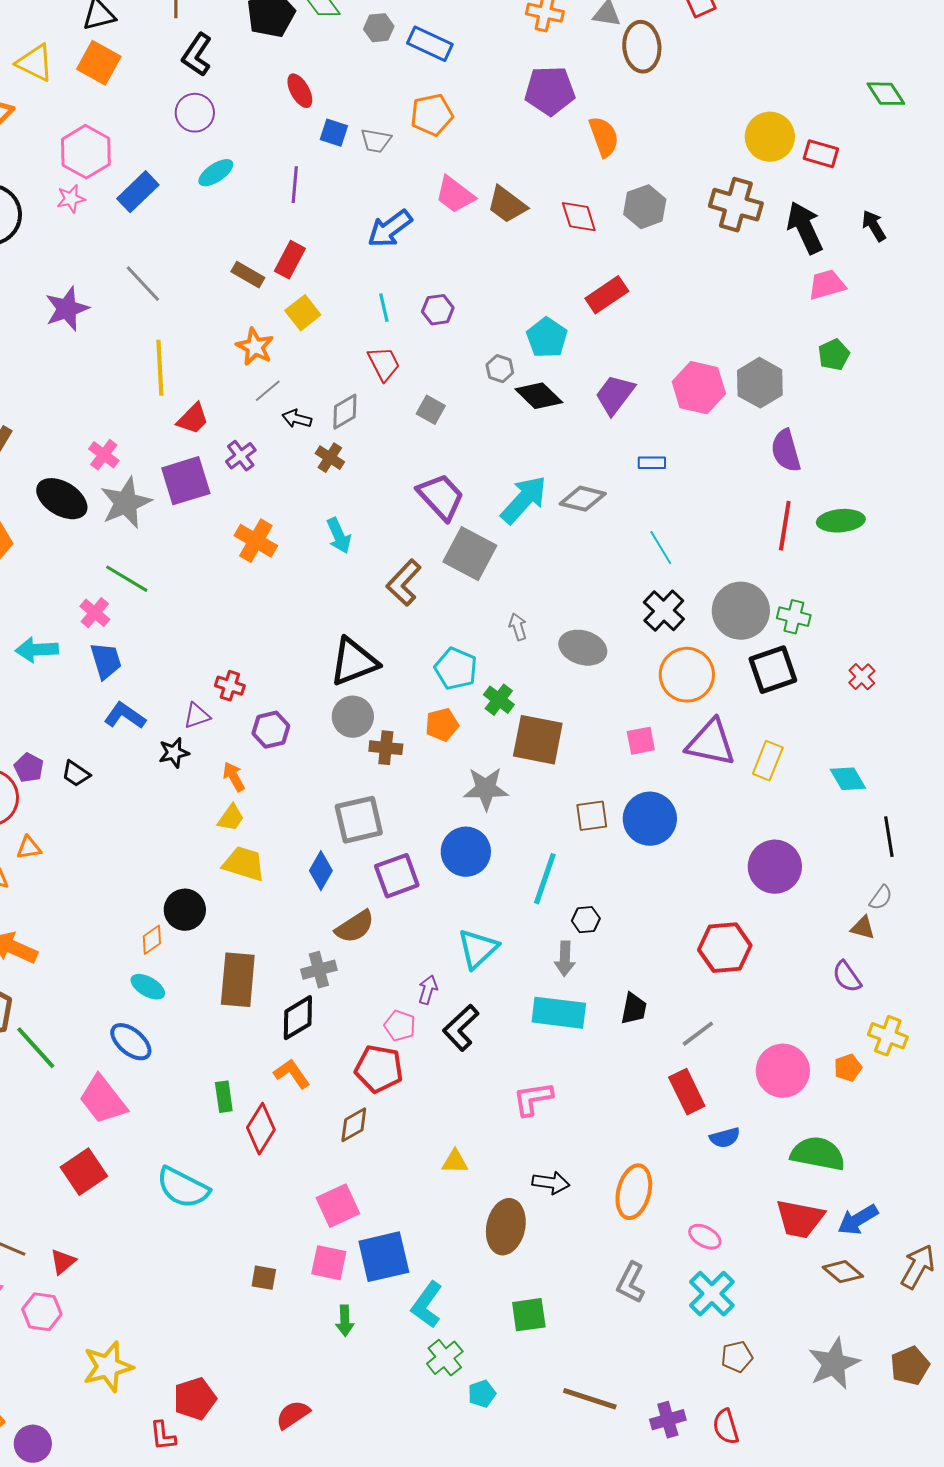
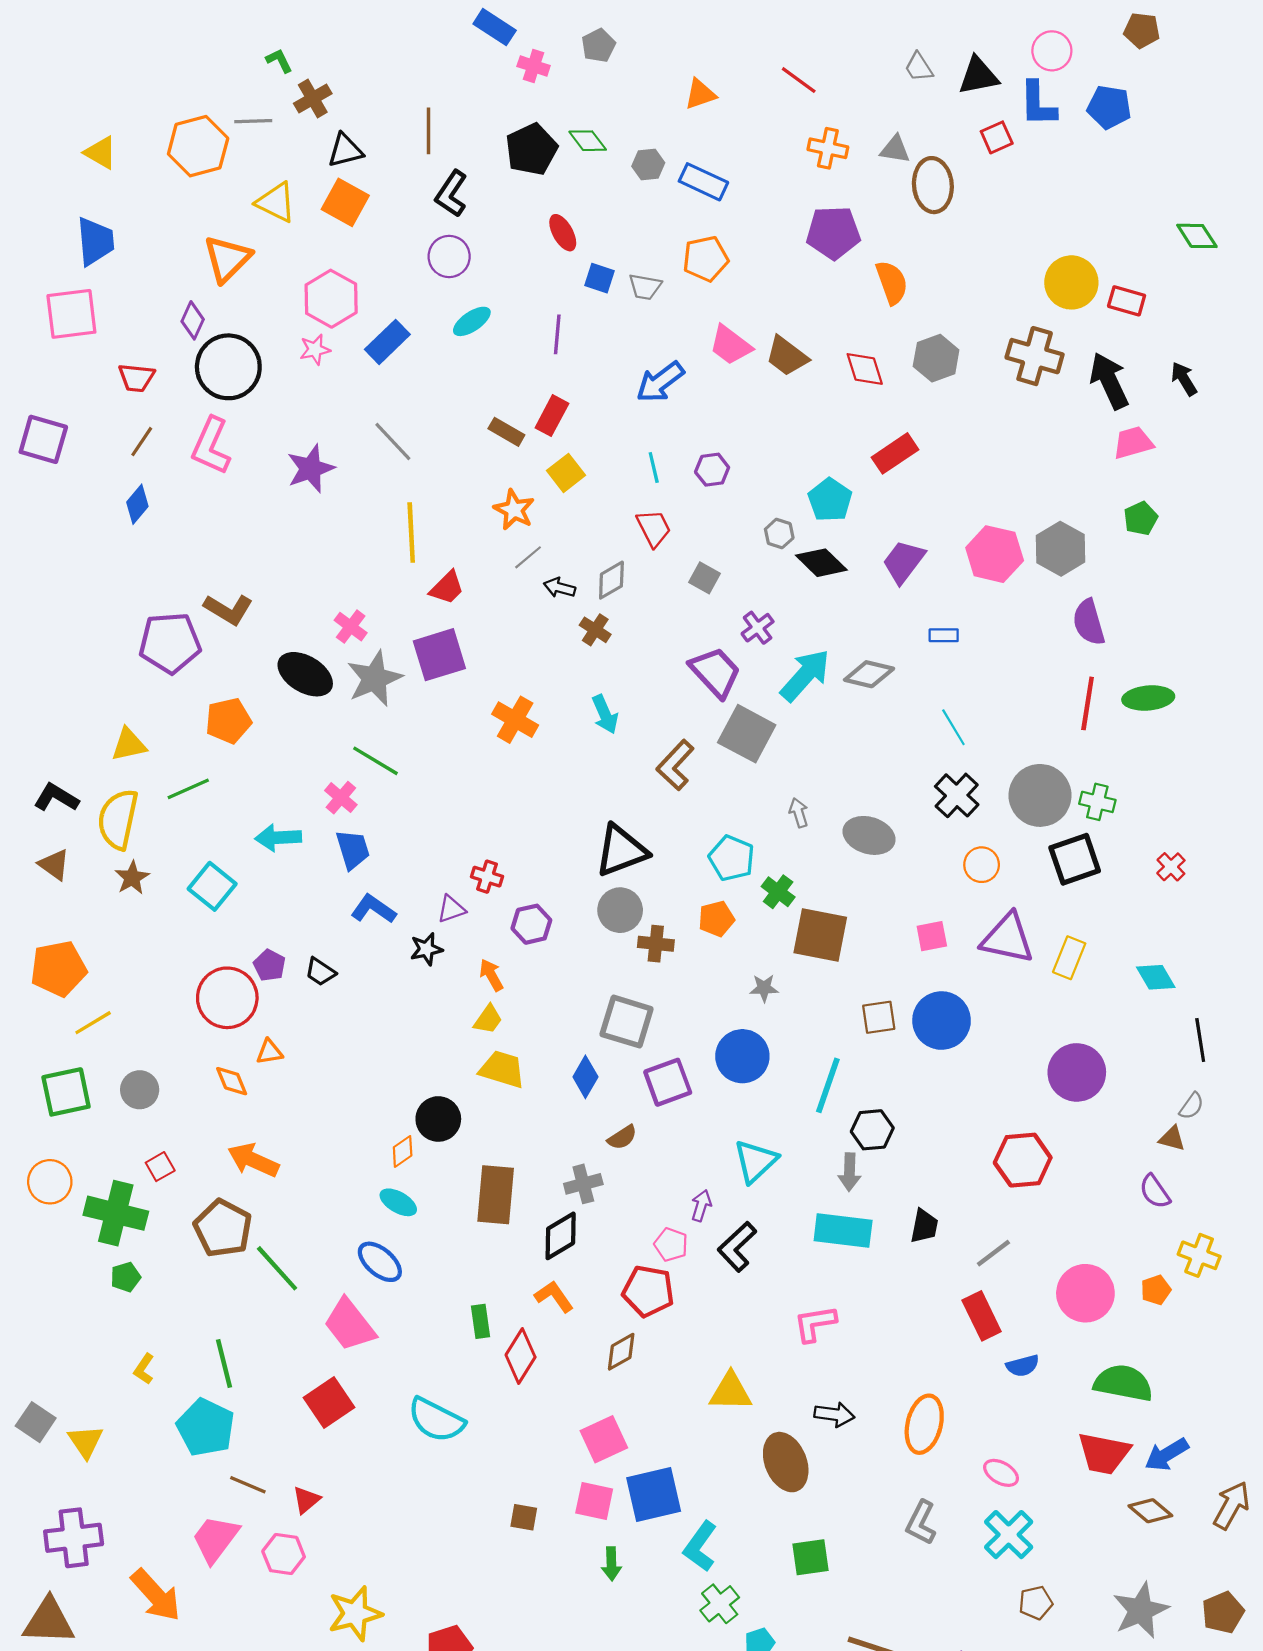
purple cross: (241, 456) -> (758, 628), moved
orange circle: (687, 675) -> (982, 865), size x0.6
gray star: (486, 789) -> (764, 988), size x0.6
gray square: (359, 820) -> (627, 1022), turned 30
black hexagon: (586, 920) -> (872, 1130), size x1.4
brown semicircle: (355, 927) -> (622, 1137), size x0.7
yellow triangle: (455, 1162) -> (730, 1392), size x1.5
brown ellipse: (506, 1227) -> (786, 1462), turned -34

